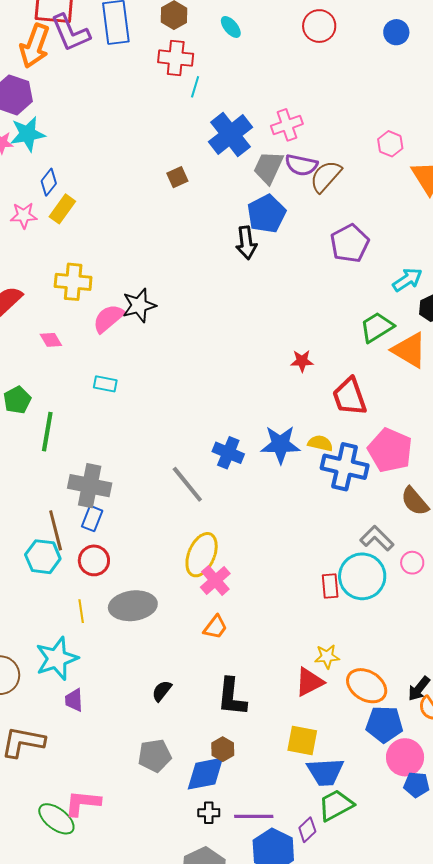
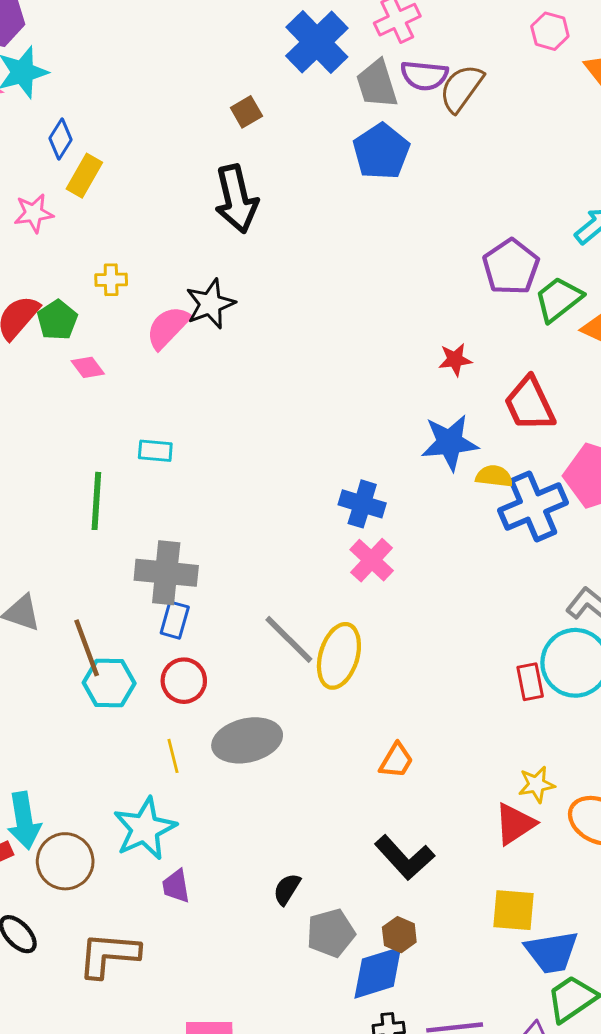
gray trapezoid: (268, 167) -> (377, 84), turned -36
pink star: (24, 215) -> (34, 213), moved
black arrow: (246, 243) -> (236, 199), moved, size x1.4
purple pentagon: (350, 243) -> (511, 267), moved
yellow cross: (73, 282) -> (111, 280), size x0.6
cyan rectangle: (105, 384) -> (155, 451), moved
green pentagon: (17, 400) -> (57, 320), moved
blue star: (280, 445) -> (450, 443), moved
blue cross: (345, 467) -> (533, 507), turned -30
gray line: (187, 484) -> (289, 639), moved
brown line: (56, 530) -> (87, 648), moved
pink cross: (215, 580) -> (372, 560), moved
orange trapezoid: (215, 627) -> (396, 761), moved
black semicircle: (162, 691) -> (287, 889), moved
black L-shape: (232, 697) -> (404, 858), turned -42
gray pentagon: (155, 756) -> (331, 933), moved

